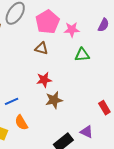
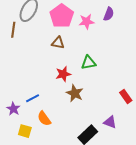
purple semicircle: (103, 25) -> (109, 14), moved
green triangle: (82, 55) -> (88, 63), moved
brown star: (54, 100) -> (75, 93), turned -30

